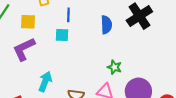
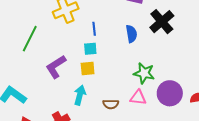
yellow square: (28, 22) -> (88, 68), moved
green star: (114, 67) -> (144, 73), size x1.5

